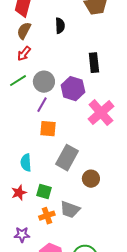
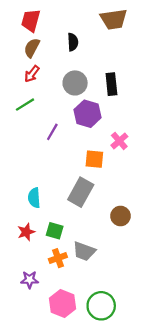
gray circle: (44, 82) -> (75, 83), moved
pink cross: (101, 113) -> (119, 141), size x0.6
orange square: (48, 129) -> (94, 159), moved
brown circle: (91, 179) -> (120, 216), moved

